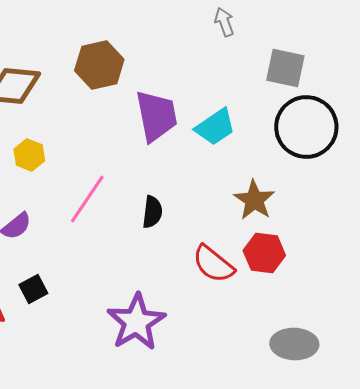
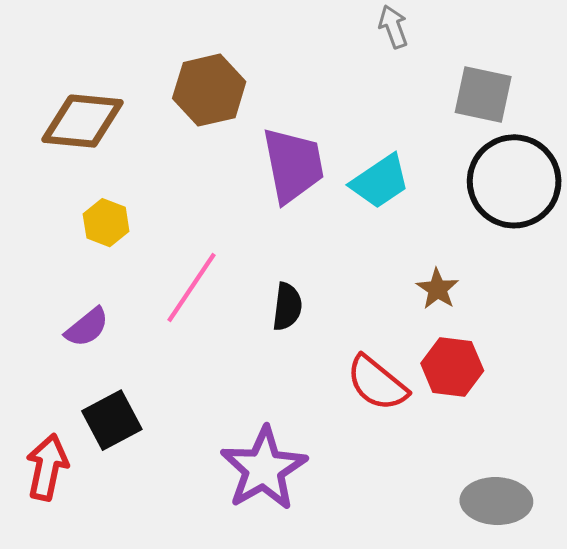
brown star: (254, 200) -> (437, 289), size x0.7
black square: (33, 289) -> (112, 420), size x1.4

